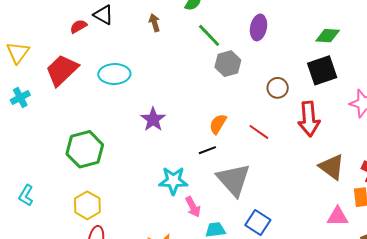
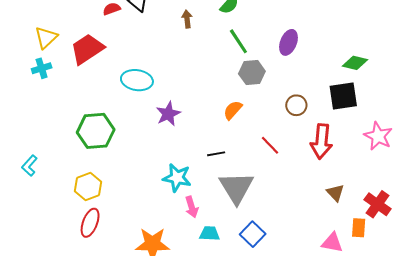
yellow triangle: (18, 52) -> (46, 38), moved
cyan ellipse: (114, 74) -> (137, 80), moved
orange semicircle: (218, 124) -> (233, 110), moved
brown triangle: (332, 167) -> (335, 193), size x0.7

